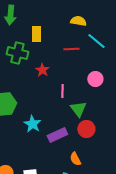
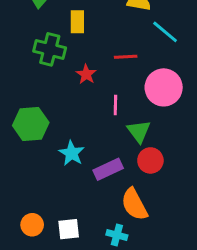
red line: (71, 49) -> (126, 57), moved
pink circle: (95, 79) -> (164, 87), size x1.6
orange semicircle: (75, 159) -> (134, 204), size x1.6

